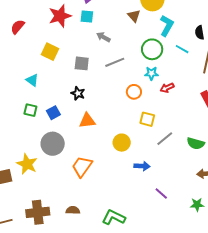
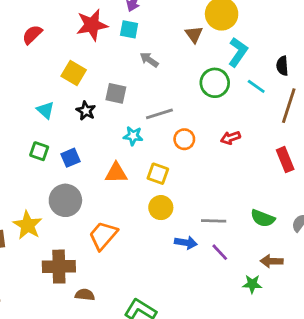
gray line: (115, 62) -> (159, 114), moved
cyan star: (151, 73) -> (133, 136), moved
black star: (78, 93) -> (86, 111), moved
yellow square: (147, 119) -> (158, 174), moved
gray line: (165, 139) -> (214, 221), moved, turned 36
purple line: (161, 194) -> (220, 252), moved
green star: (197, 205) -> (252, 284), moved
brown cross: (38, 212) -> (59, 267), moved

